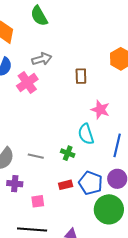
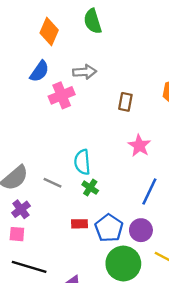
cyan semicircle: (86, 134) -> (82, 162), moved
purple cross: (15, 184) -> (21, 209), turned 35
pink square: (38, 201) -> (17, 234), moved

